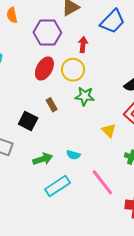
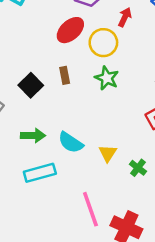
yellow triangle: (109, 131) -> (108, 153), moved
cyan semicircle: (73, 155) -> (71, 142), size x1.5
pink line: (102, 182) -> (90, 209), moved

